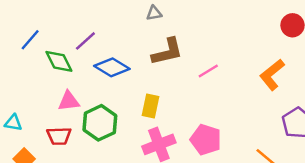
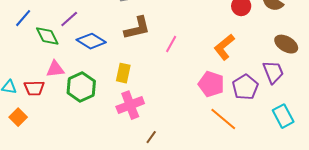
pink line: (208, 71) -> (171, 44), turned -30
red trapezoid: (59, 136) -> (34, 88), moved
pink pentagon: (206, 140) -> (211, 84), moved

